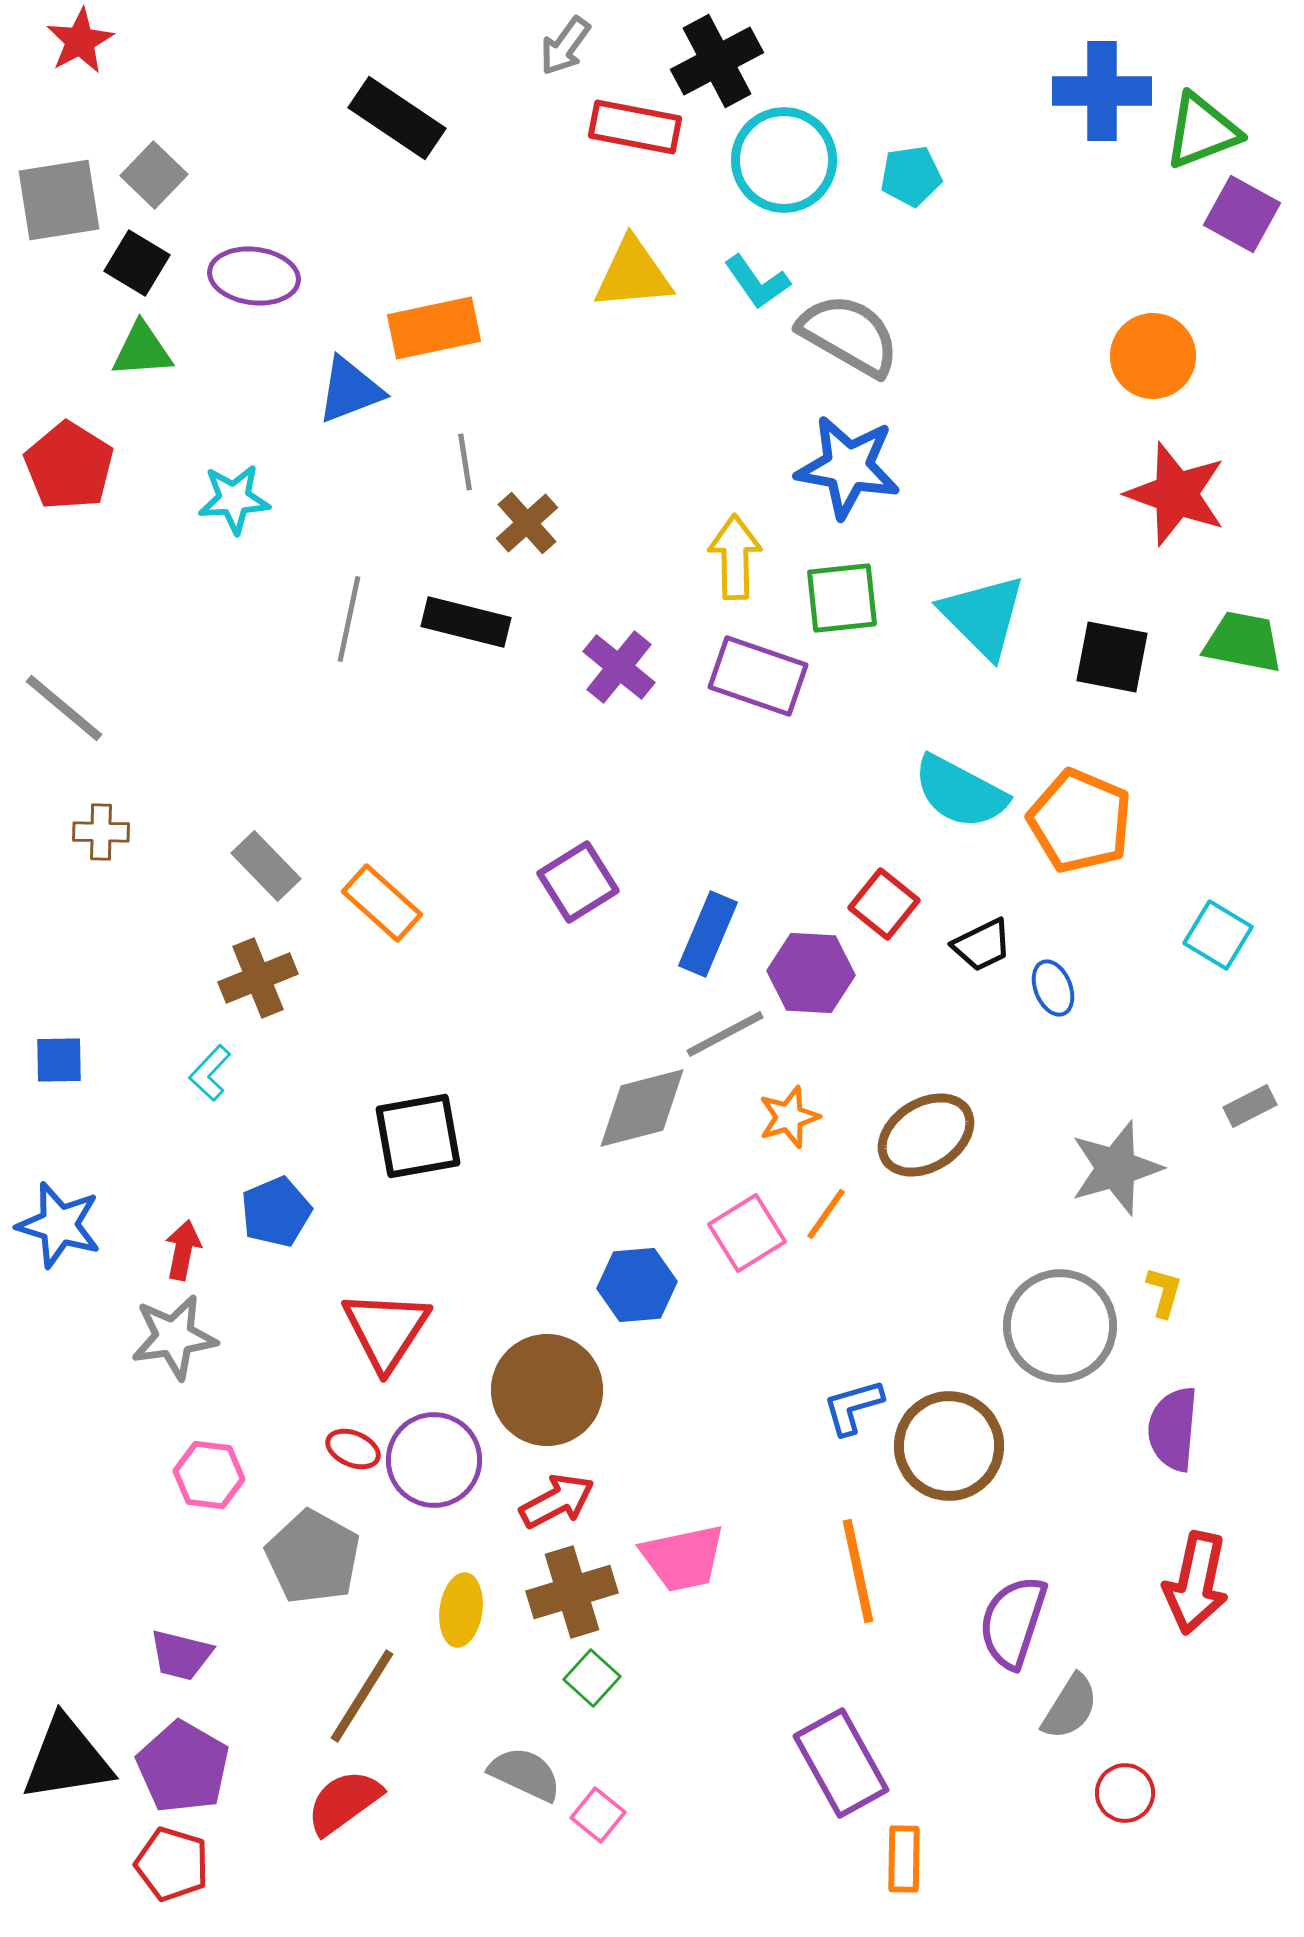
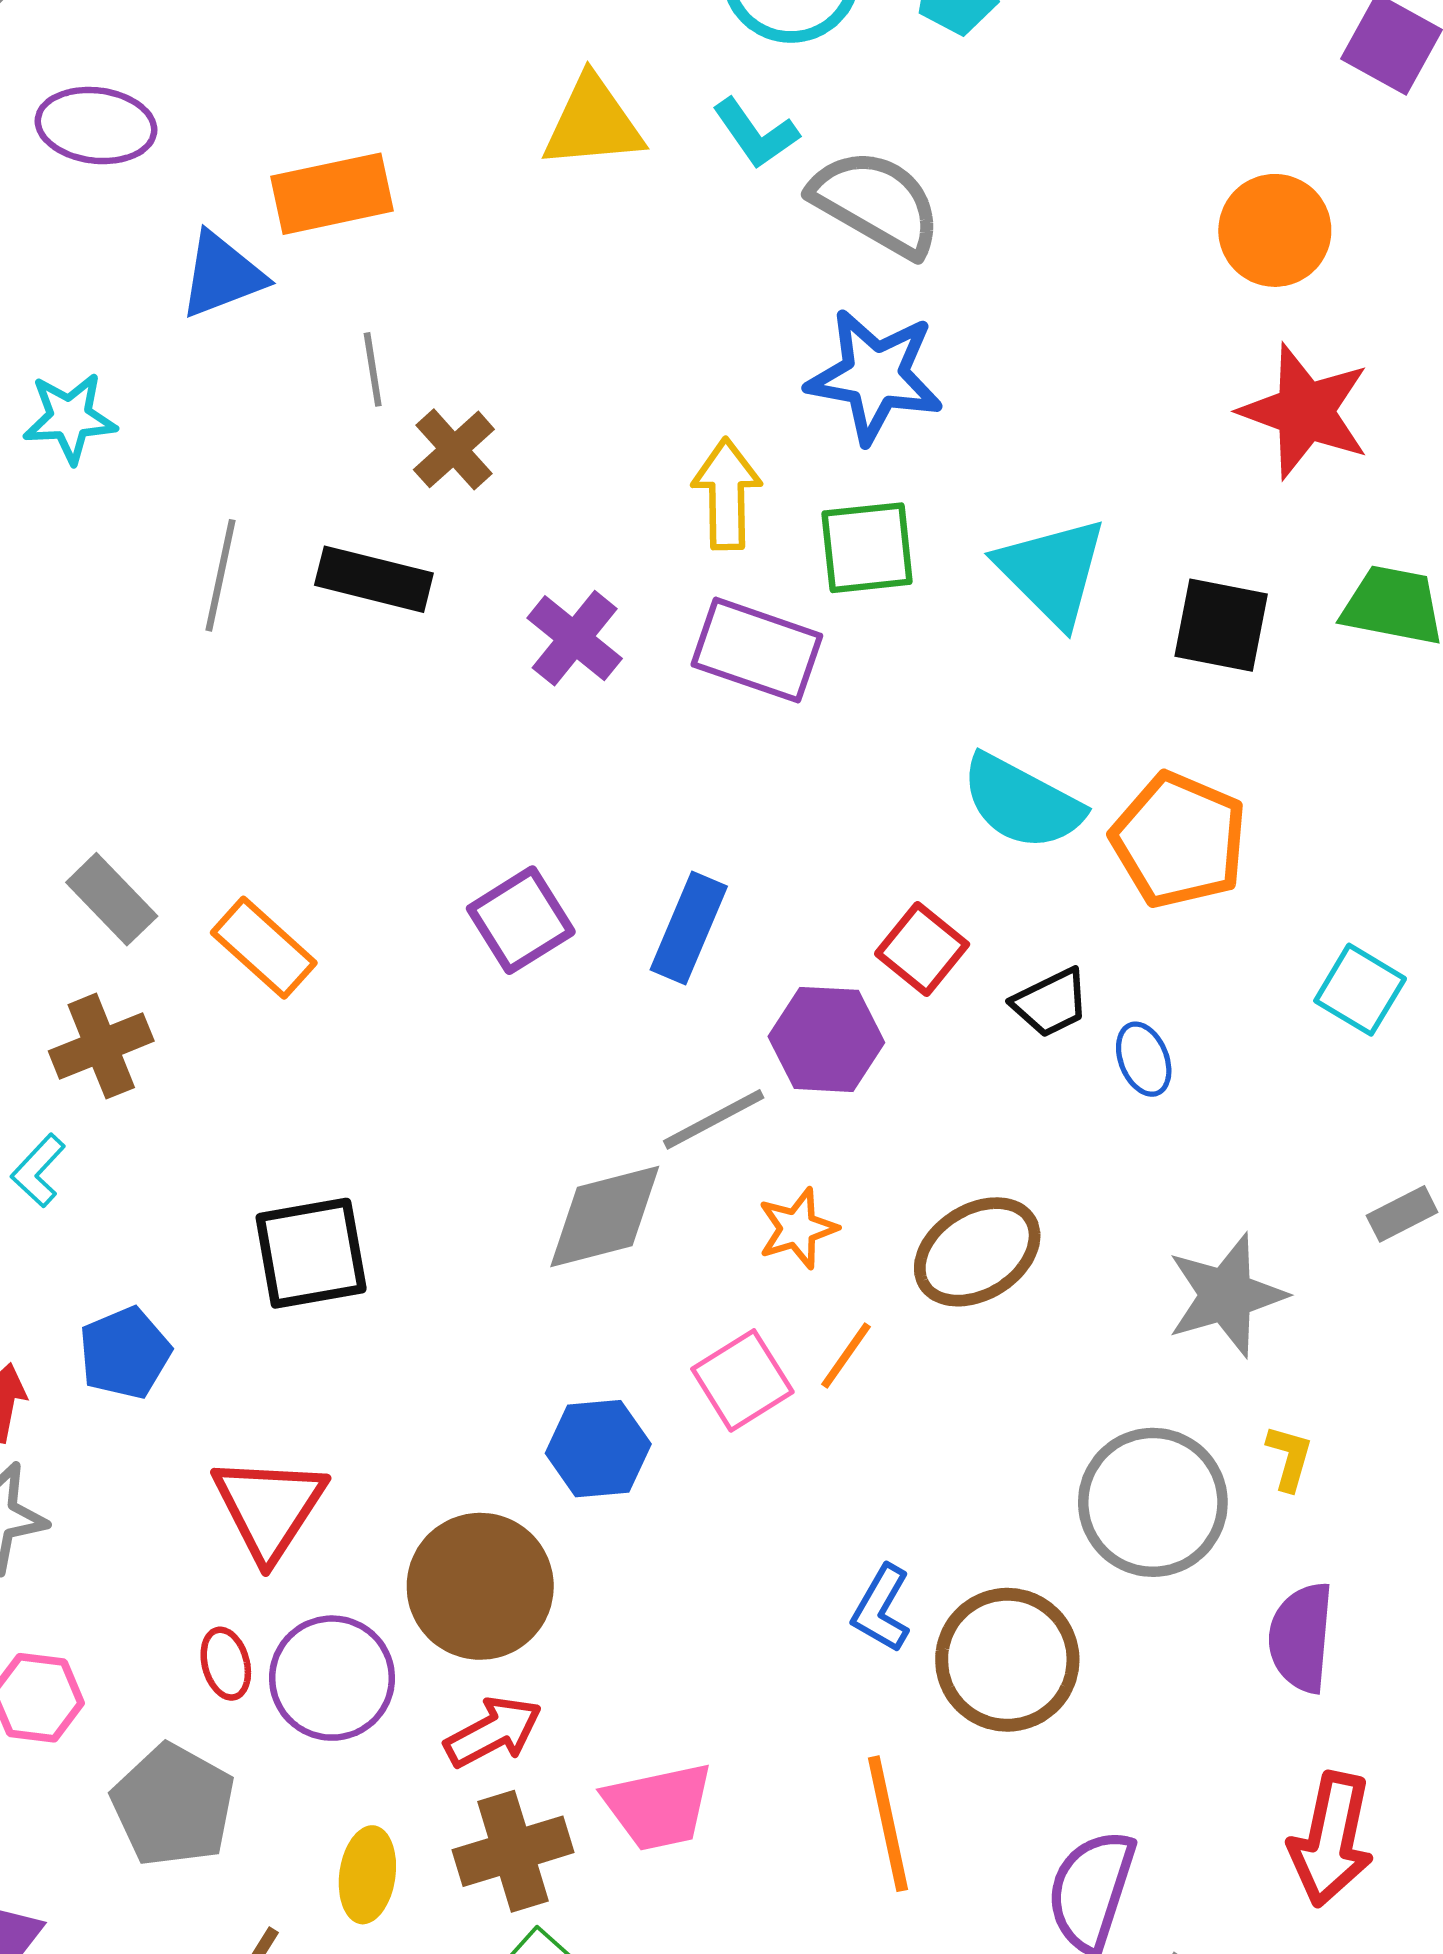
blue rectangle: (708, 934) -> (689, 928), moved
blue L-shape: (853, 1407) -> (881, 1609), turned -44
red ellipse: (353, 1449) -> (226, 1664), turned 52

